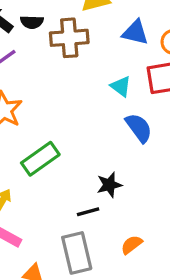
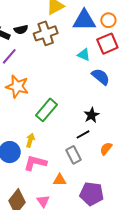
blue triangle: (135, 33) -> (84, 20), size x1.4
orange semicircle: (132, 245) -> (106, 149), moved
gray rectangle: (77, 253) -> (74, 155), moved, size x0.7

